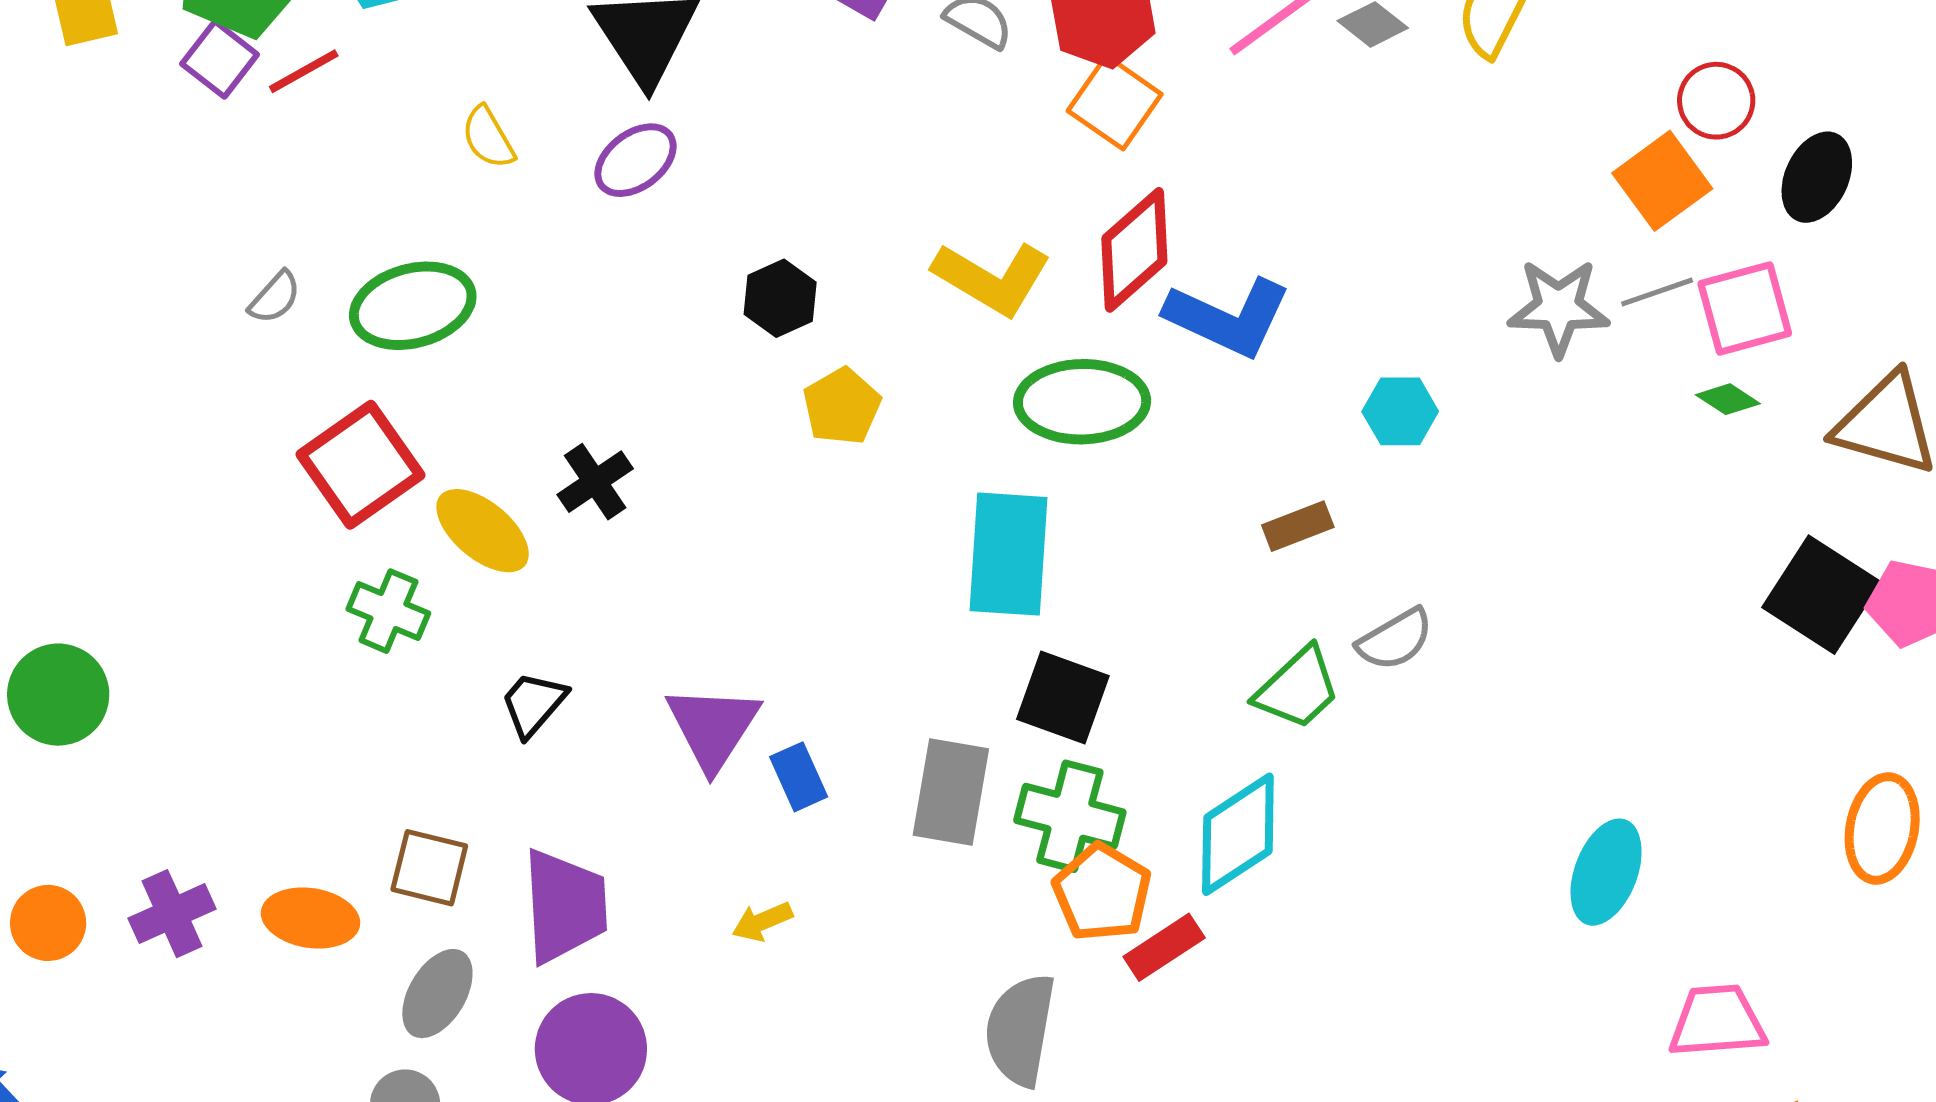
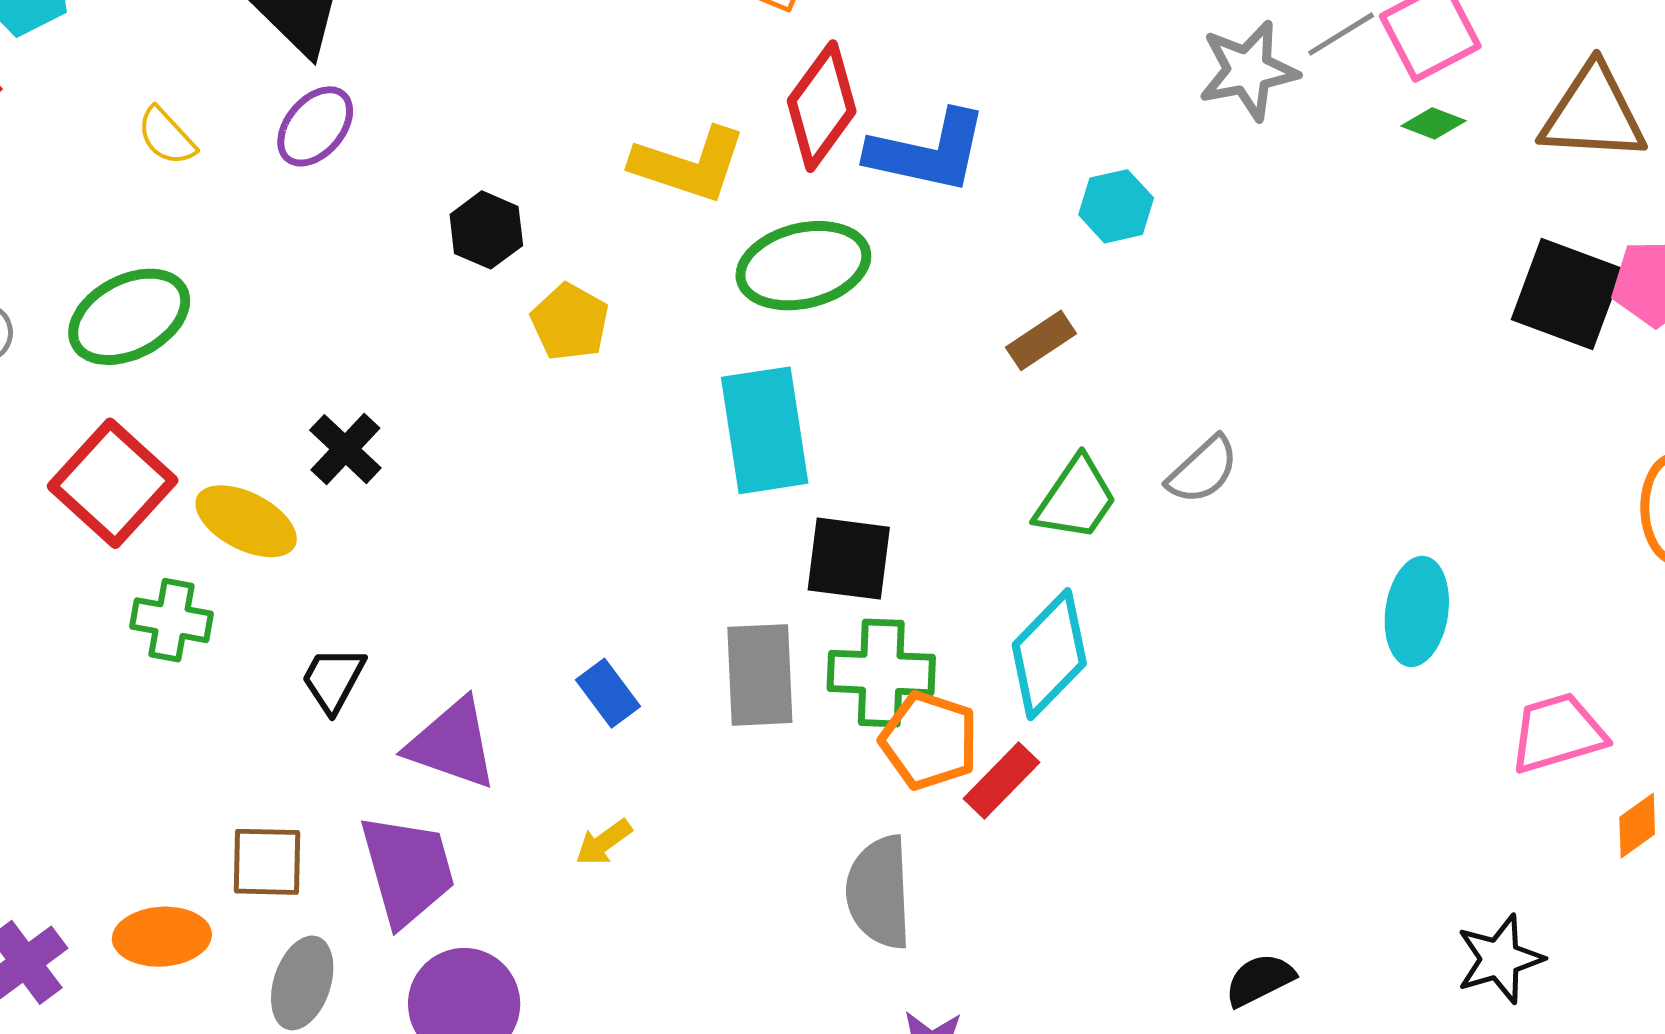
gray semicircle: (1395, 639) -> (1203, 470), moved
purple triangle: (713, 727) -> (452, 744), moved, turned -31

